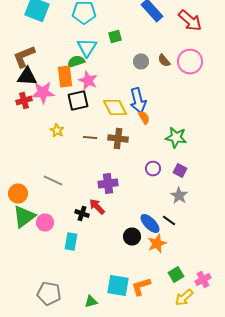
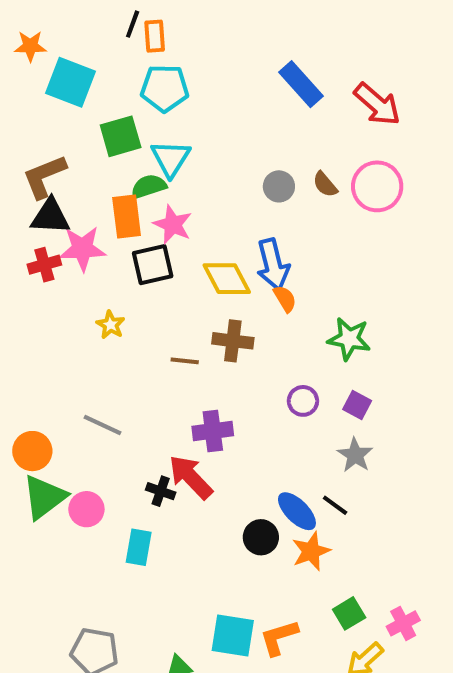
green square: (115, 36) -> (121, 136), moved, size x1.5
brown line: (90, 138) -> (185, 361), moved
red arrow: (97, 206) -> (191, 477), size x1.4

